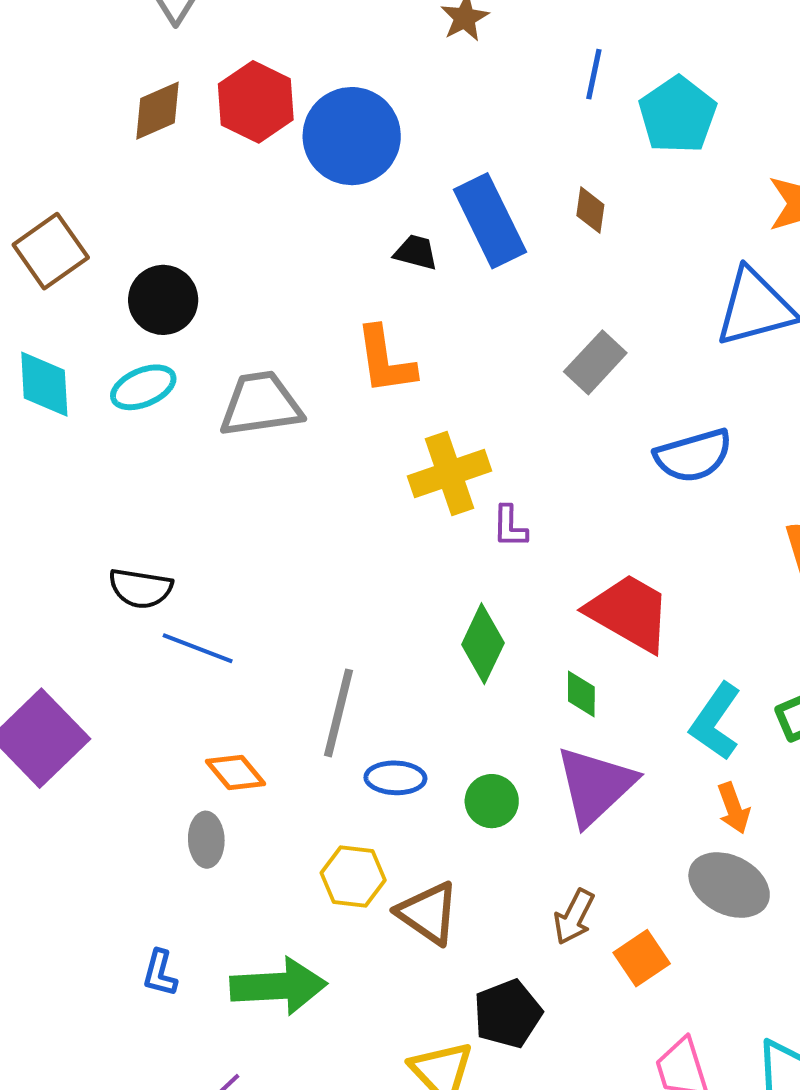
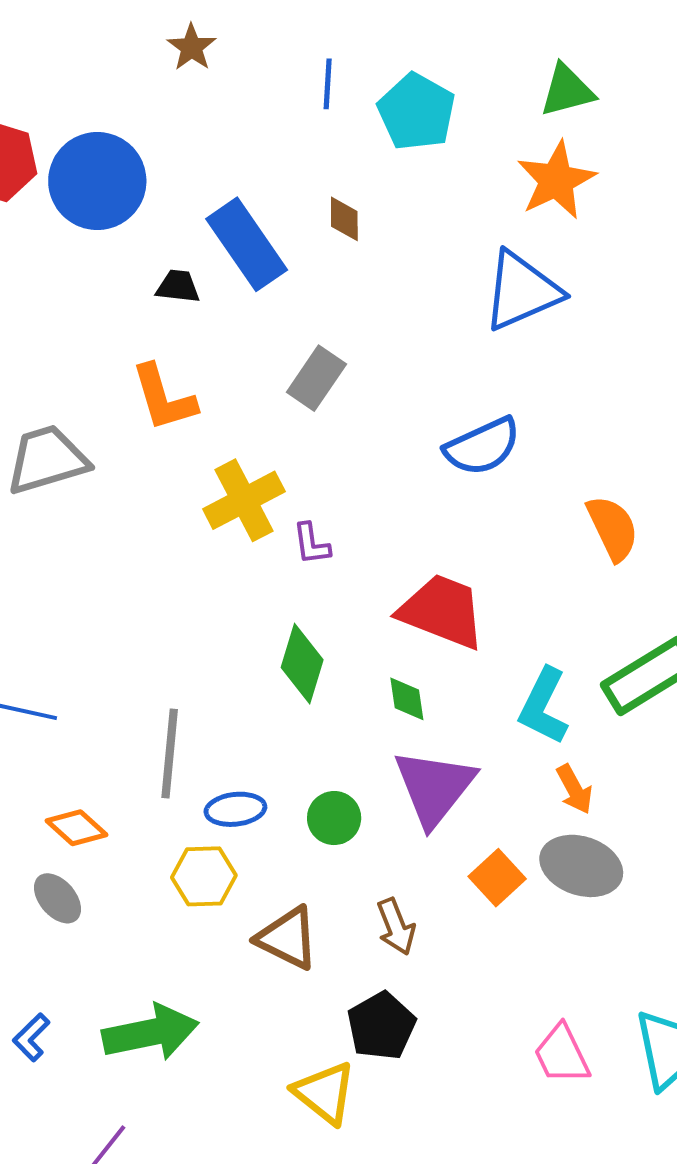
gray rectangle: (595, 362) -> (316, 378), moved
gray ellipse: (206, 840) -> (57, 898), turned -30
yellow hexagon: (353, 877) -> (204, 876), moved
brown arrow: (574, 917) -> (396, 927), moved, turned -40
orange square: (642, 958) -> (497, 878), moved
blue L-shape: (160, 973) -> (31, 1037), turned 39

